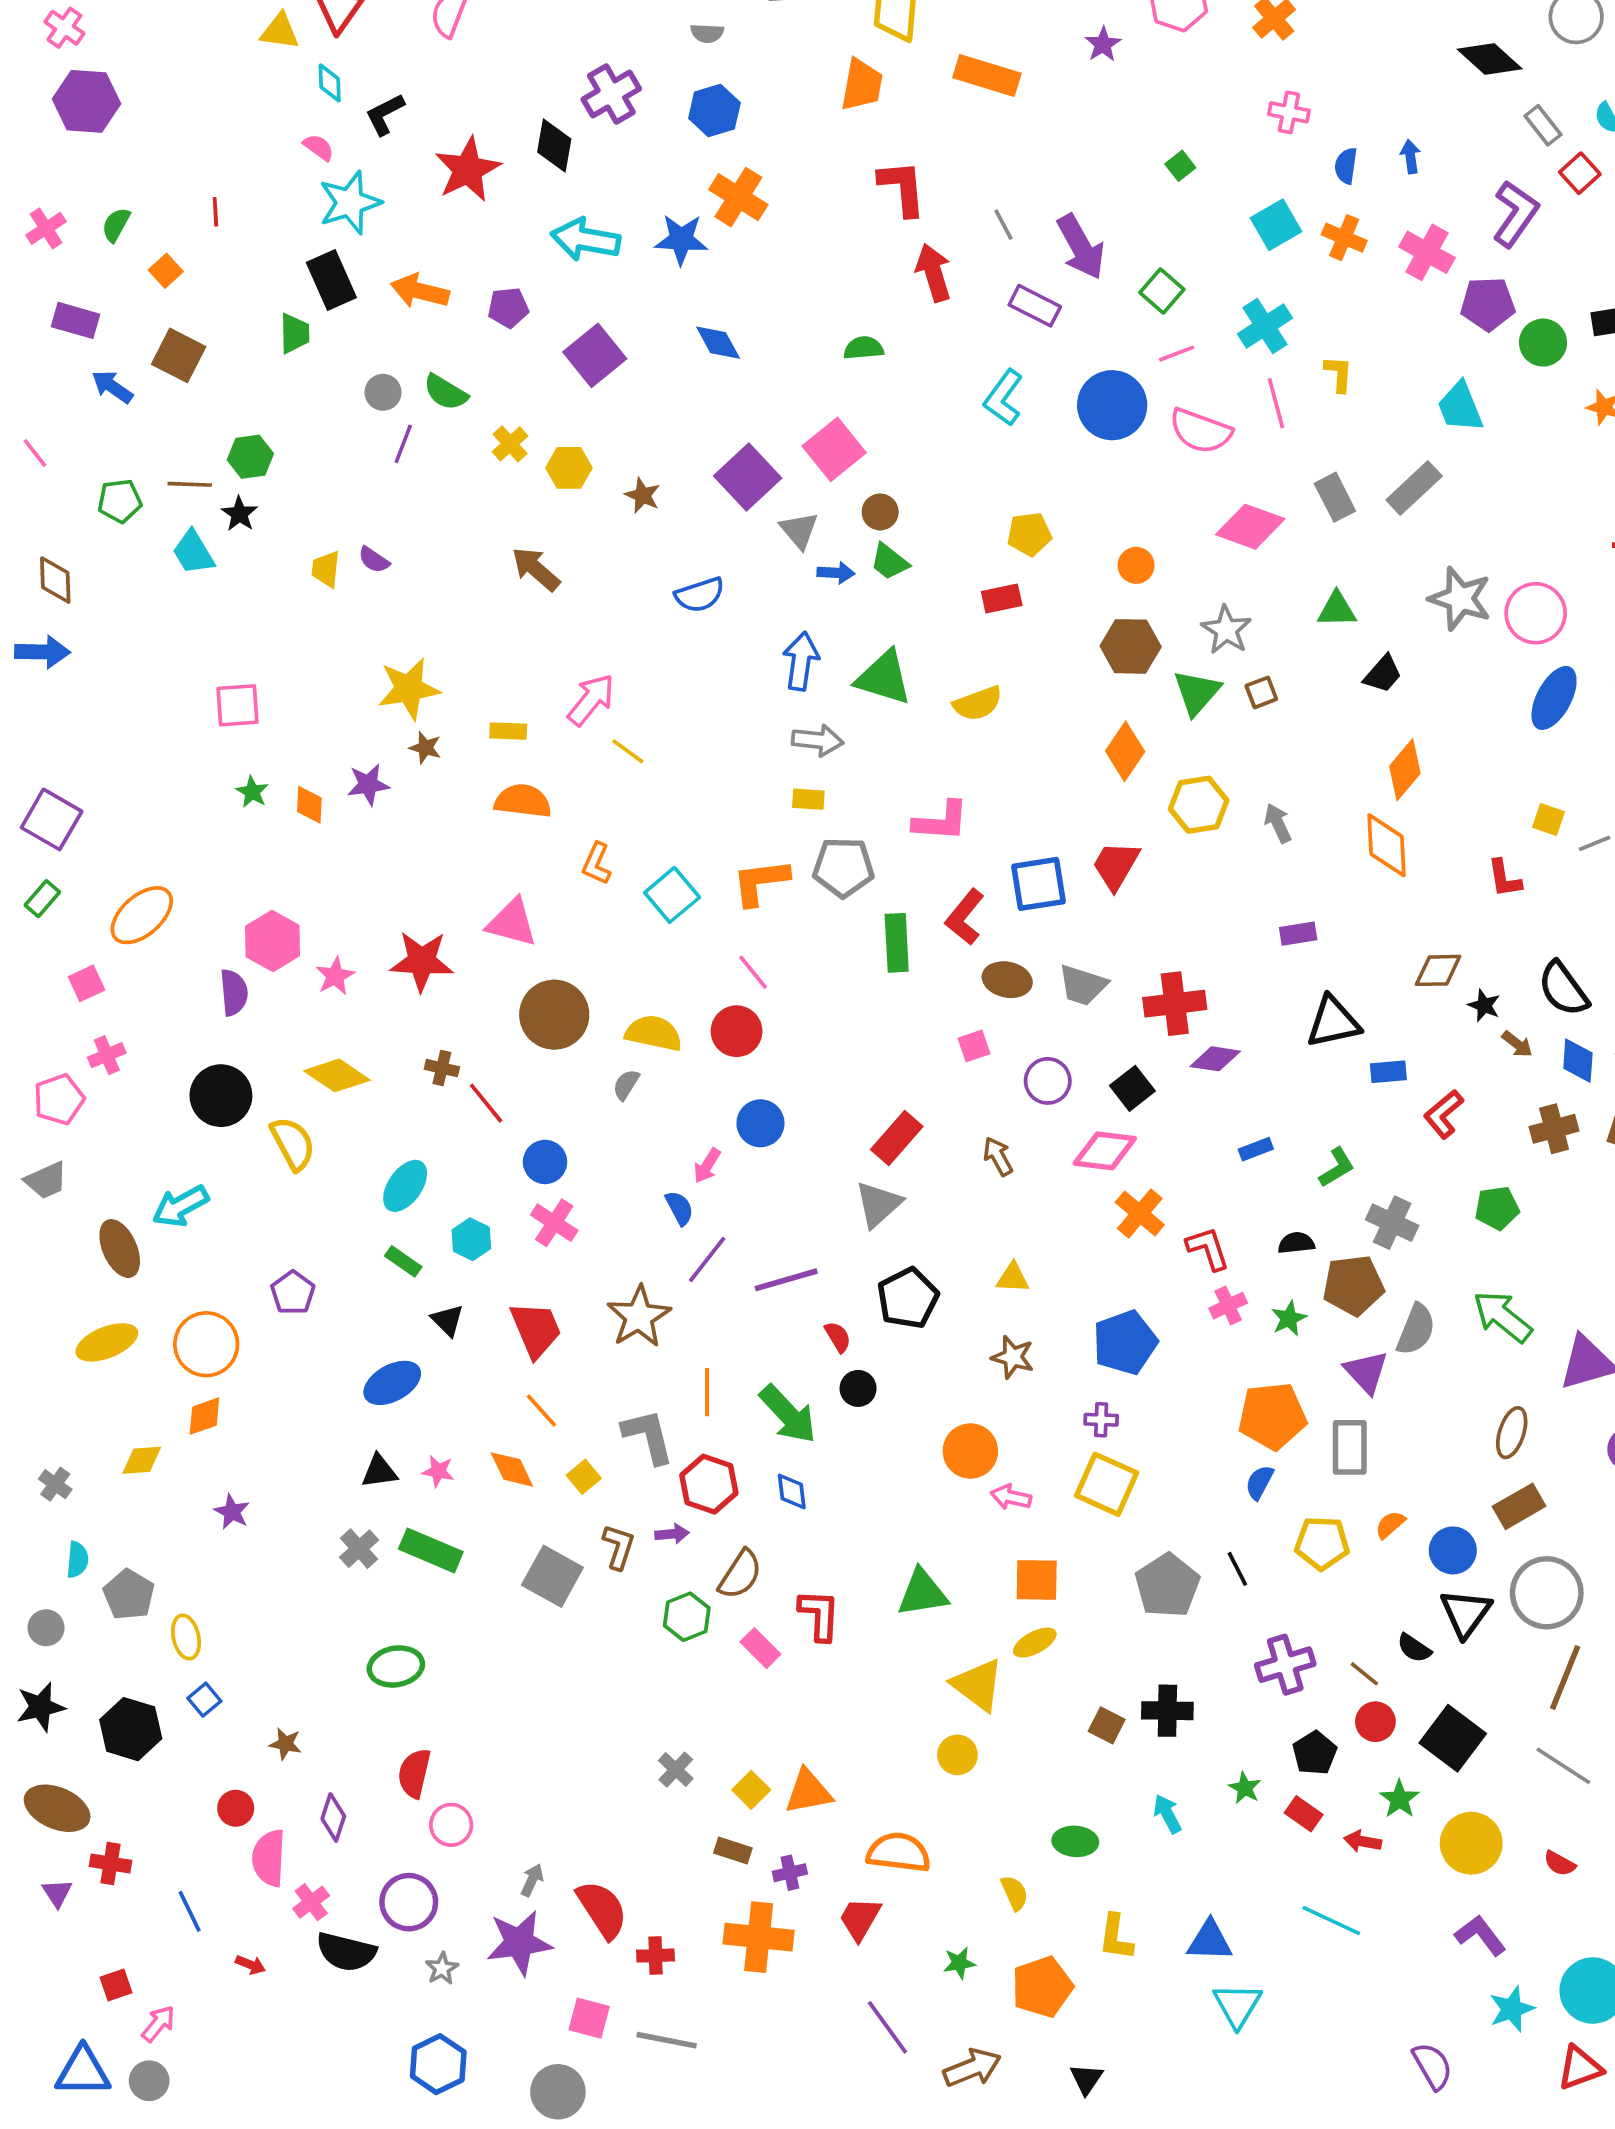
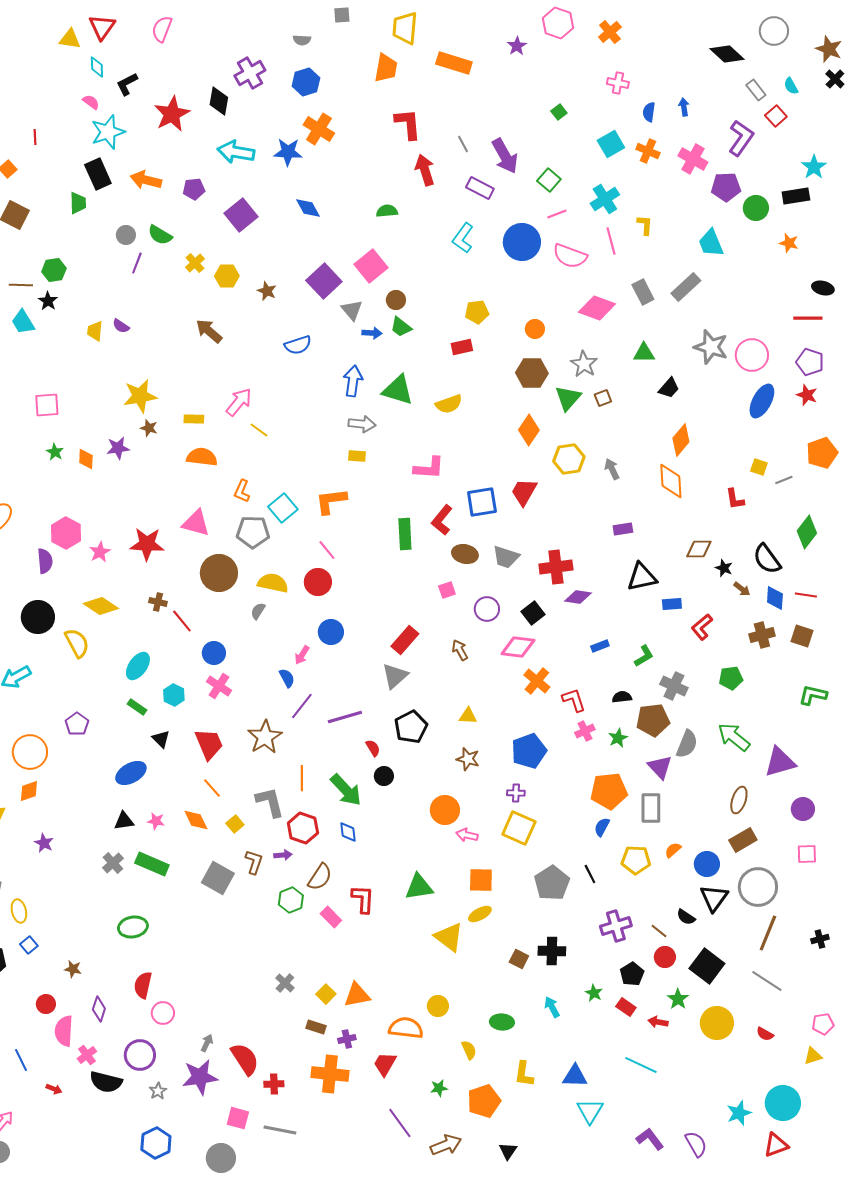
gray pentagon: (843, 867) -> (253, 532), moved
yellow circle: (957, 1755) -> (438, 1006), moved
purple L-shape: (1480, 1935) -> (650, 1139), moved

